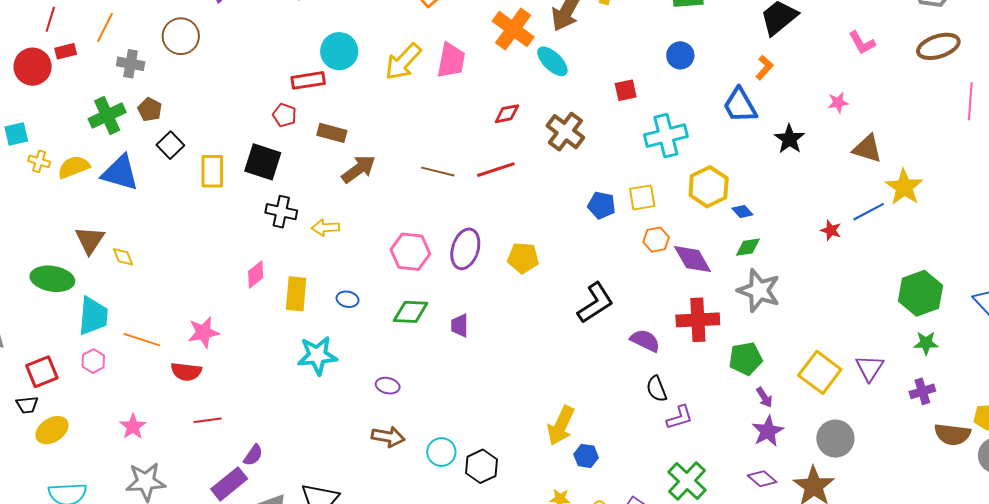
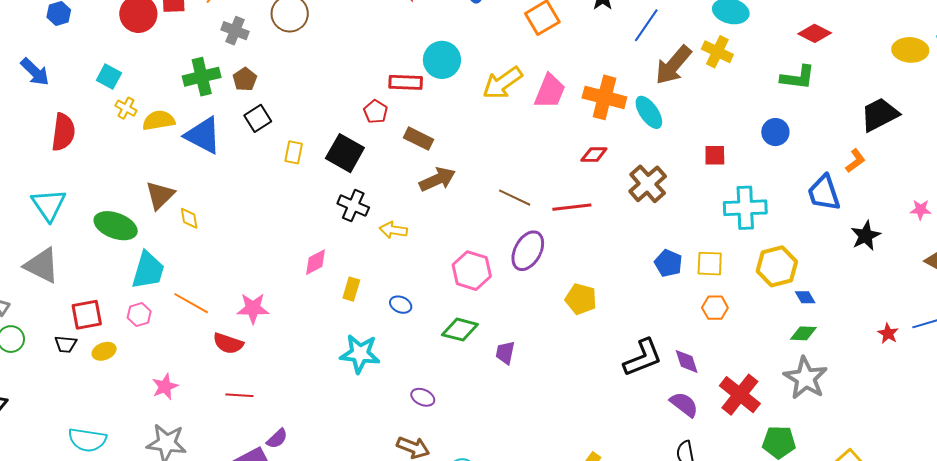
orange cross: (513, 29) -> (604, 97), moved, turned -33
cyan square: (16, 134) -> (109, 77), turned 30
yellow rectangle: (212, 171) -> (294, 152), size x0.7
purple ellipse: (465, 249) -> (528, 251), moved
purple diamond: (693, 259) -> (687, 361), moved, size x0.7
yellow rectangle: (296, 294) -> (351, 289), size x0.7
red cross: (698, 320) -> (740, 395), turned 30
yellow ellipse: (52, 430) -> (104, 351), moved, size x0.7

